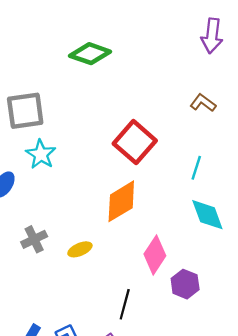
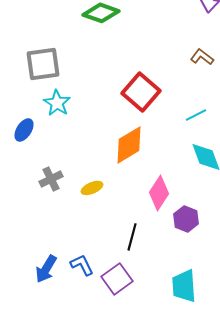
cyan line: (196, 168) -> (196, 115), turned 45

